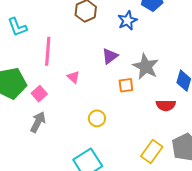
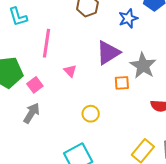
purple triangle: (110, 56) -> (108, 53), size x1.5

